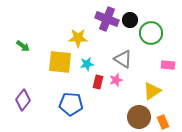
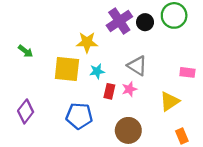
purple cross: (107, 19) -> (119, 21), turned 35
green circle: (151, 33) -> (174, 15), moved
brown circle: (139, 117) -> (128, 130), moved

